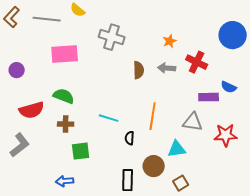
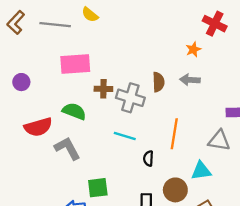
gray cross: (112, 37) -> (130, 98), moved
red cross: (197, 62) -> (215, 24), moved
brown cross: (66, 124) -> (103, 89), moved
gray L-shape: (20, 145) -> (67, 148), moved, turned -80
green square: (81, 151) -> (98, 188), moved

